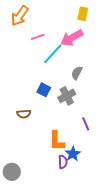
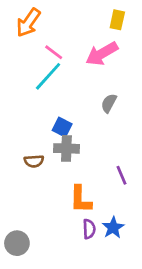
pink line: (38, 37) -> (54, 52), turned 56
cyan line: (53, 54) -> (48, 76), moved
gray cross: (67, 96) -> (66, 148), moved, turned 30
blue star: (73, 154) -> (113, 228), moved

